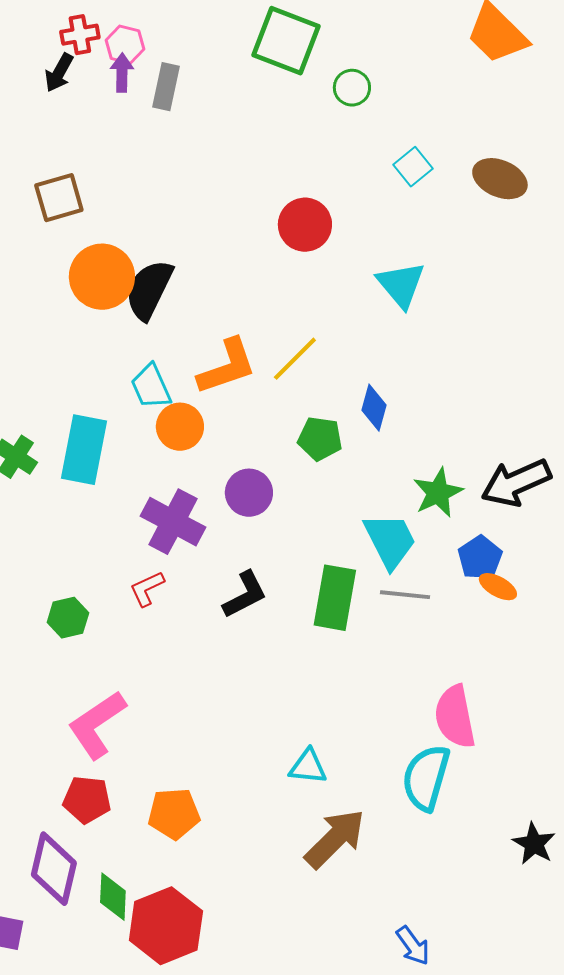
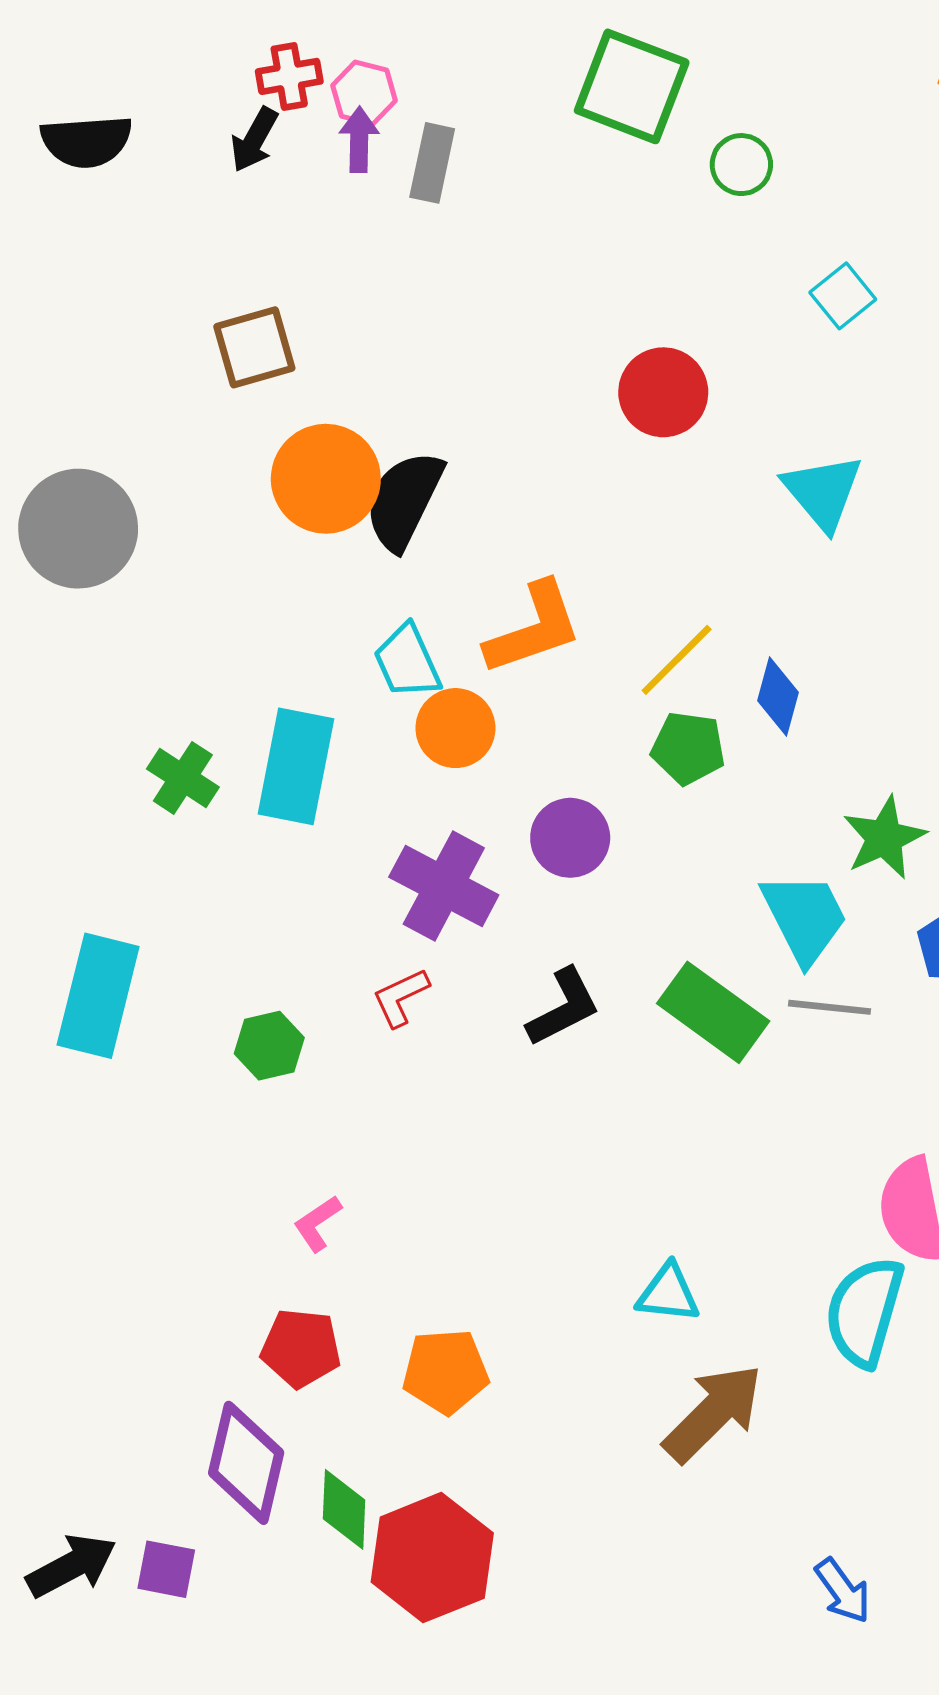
yellow line: (295, 359) -> (677, 660), moved
green rectangle: (335, 598) -> (713, 1012), turned -64
pink L-shape: (97, 725) -> (317, 1223), size x0.5

